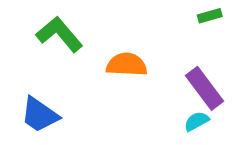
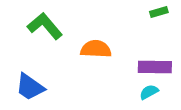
purple rectangle: (204, 88) -> (155, 67), turned -52

